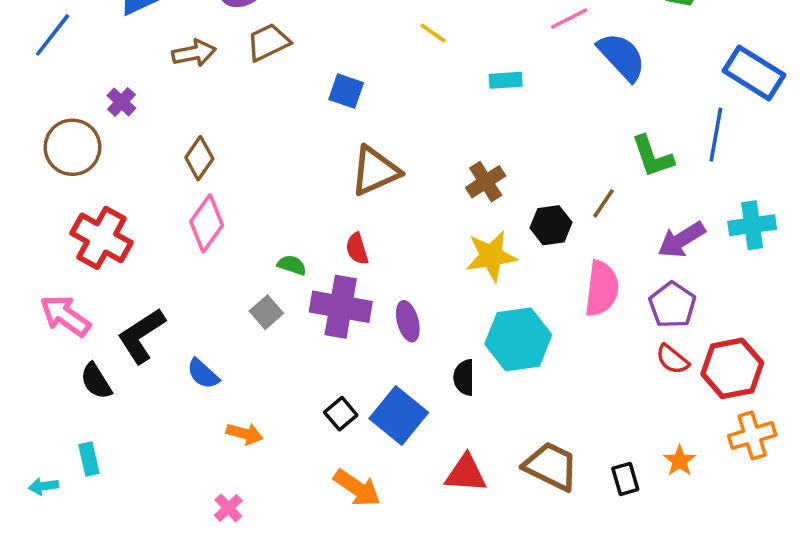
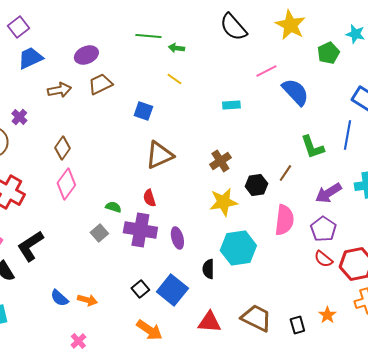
yellow line: (433, 33) -> (174, 79), moved
blue semicircle: (203, 374) -> (59, 298), moved

